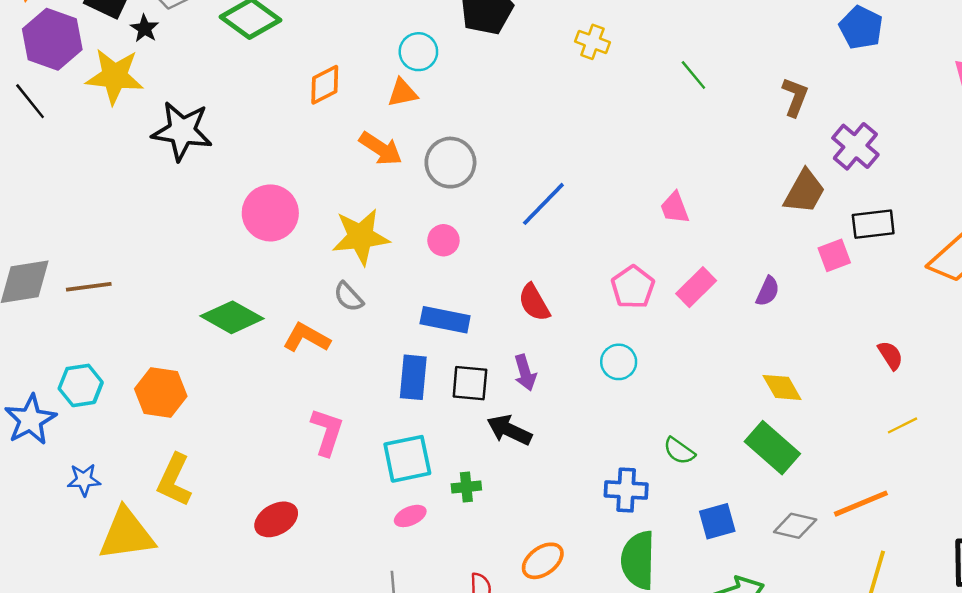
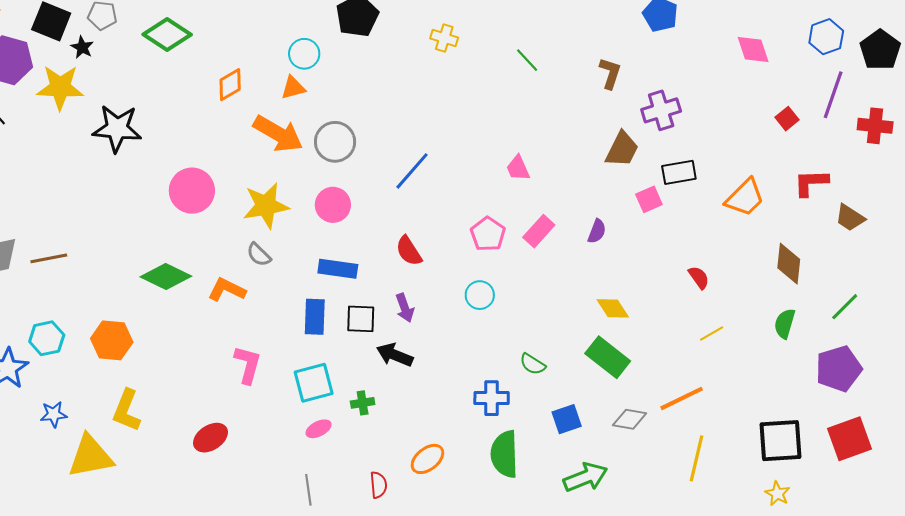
purple cross: (855, 146) -> (661, 110), turned 36
orange arrow: (381, 149) -> (278, 134), size x1.4
pink circle: (443, 240) -> (333, 205), size x1.4

